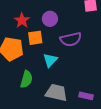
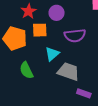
green semicircle: (26, 79) -> (26, 70), turned 132
gray trapezoid: (56, 93) -> (68, 72), moved

